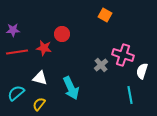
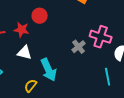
white triangle: (40, 78) -> (25, 53), moved
yellow semicircle: (39, 104) -> (31, 86), moved

